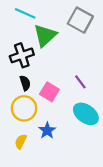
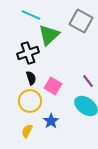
purple line: (80, 82) -> (88, 81), moved

